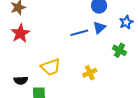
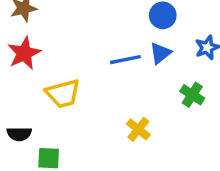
yellow trapezoid: (51, 67) -> (63, 94), moved
yellow cross: (90, 73) -> (138, 129), turned -32

